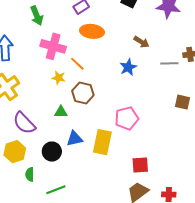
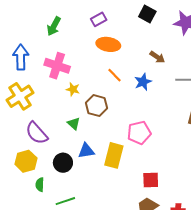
green arrow: (37, 16) -> (54, 26), turned 48
pink cross: (53, 46) -> (57, 66), moved
orange line: (77, 64) -> (114, 75), moved
green triangle: (61, 112) -> (74, 124), turned 40

